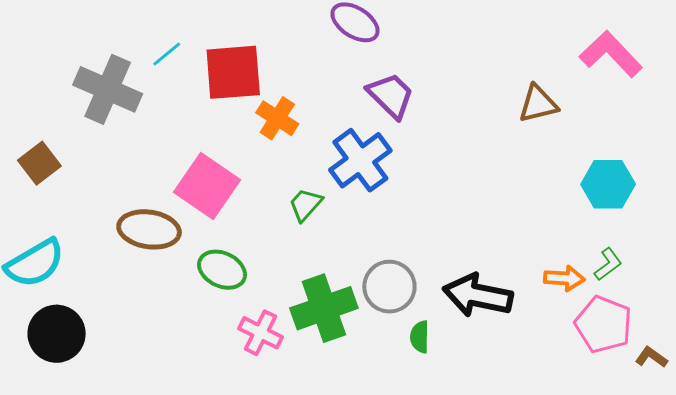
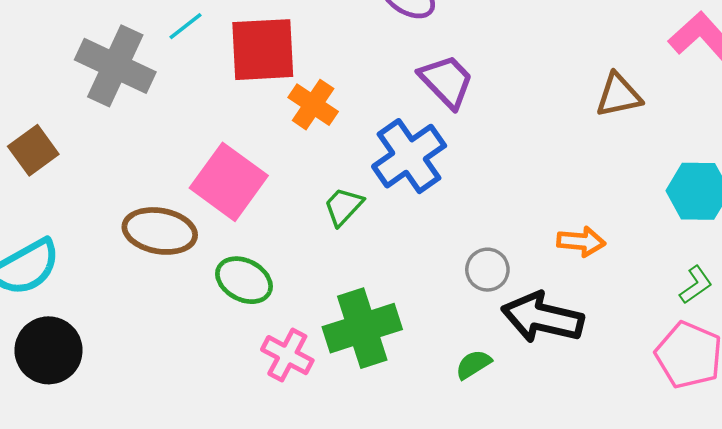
orange arrow: (564, 278) -> (581, 242), moved
gray circle: (389, 287) -> (487, 270), moved, size x0.7
green semicircle: (420, 337) -> (473, 364), turned 56

